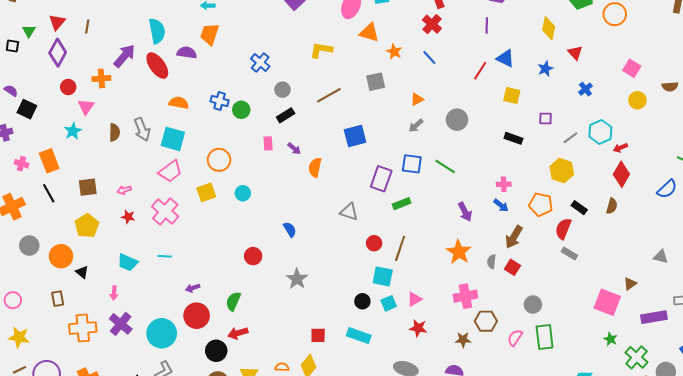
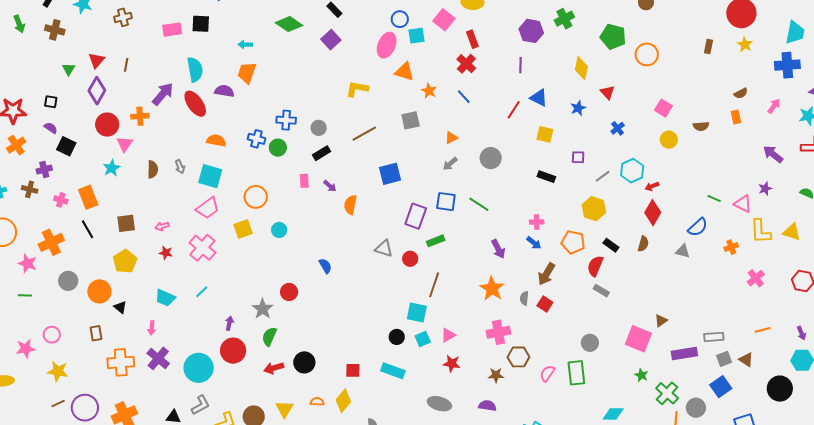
black square: (12, 46) -> (51, 102), moved
blue cross: (260, 62) -> (286, 120), moved, turned -36
red circle: (68, 87) -> (107, 125), size x1.5
gray arrow: (142, 129) -> (180, 167), size x0.6
red circle: (374, 243) -> (410, 259), moved
cyan line: (165, 256) -> (202, 292), turned -48
gray triangle: (661, 257) -> (683, 251), moved
gray star: (297, 279) -> (263, 309), moved
purple arrow: (193, 288) -> (229, 323), turned 120
gray circle: (533, 305) -> (590, 343), moved
black circle: (216, 351) -> (304, 362), moved

